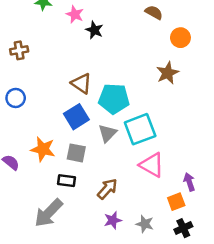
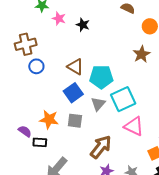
pink star: (75, 14) -> (59, 19), moved
brown cross: (19, 50) -> (26, 44), size x1.5
blue circle: (16, 98) -> (36, 66), moved
black rectangle: (66, 181) -> (40, 142), moved
brown arrow: (107, 189) -> (101, 147), size x1.4

